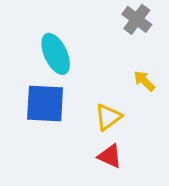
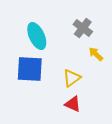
gray cross: (137, 19) -> (83, 28), moved

